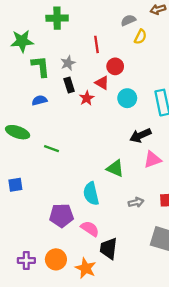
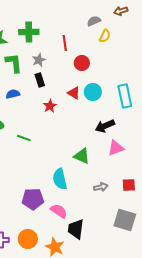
green cross: (57, 18) -> (29, 32), moved
red triangle: (102, 83) -> (74, 93), moved
red star: (87, 98) -> (50, 106), moved

